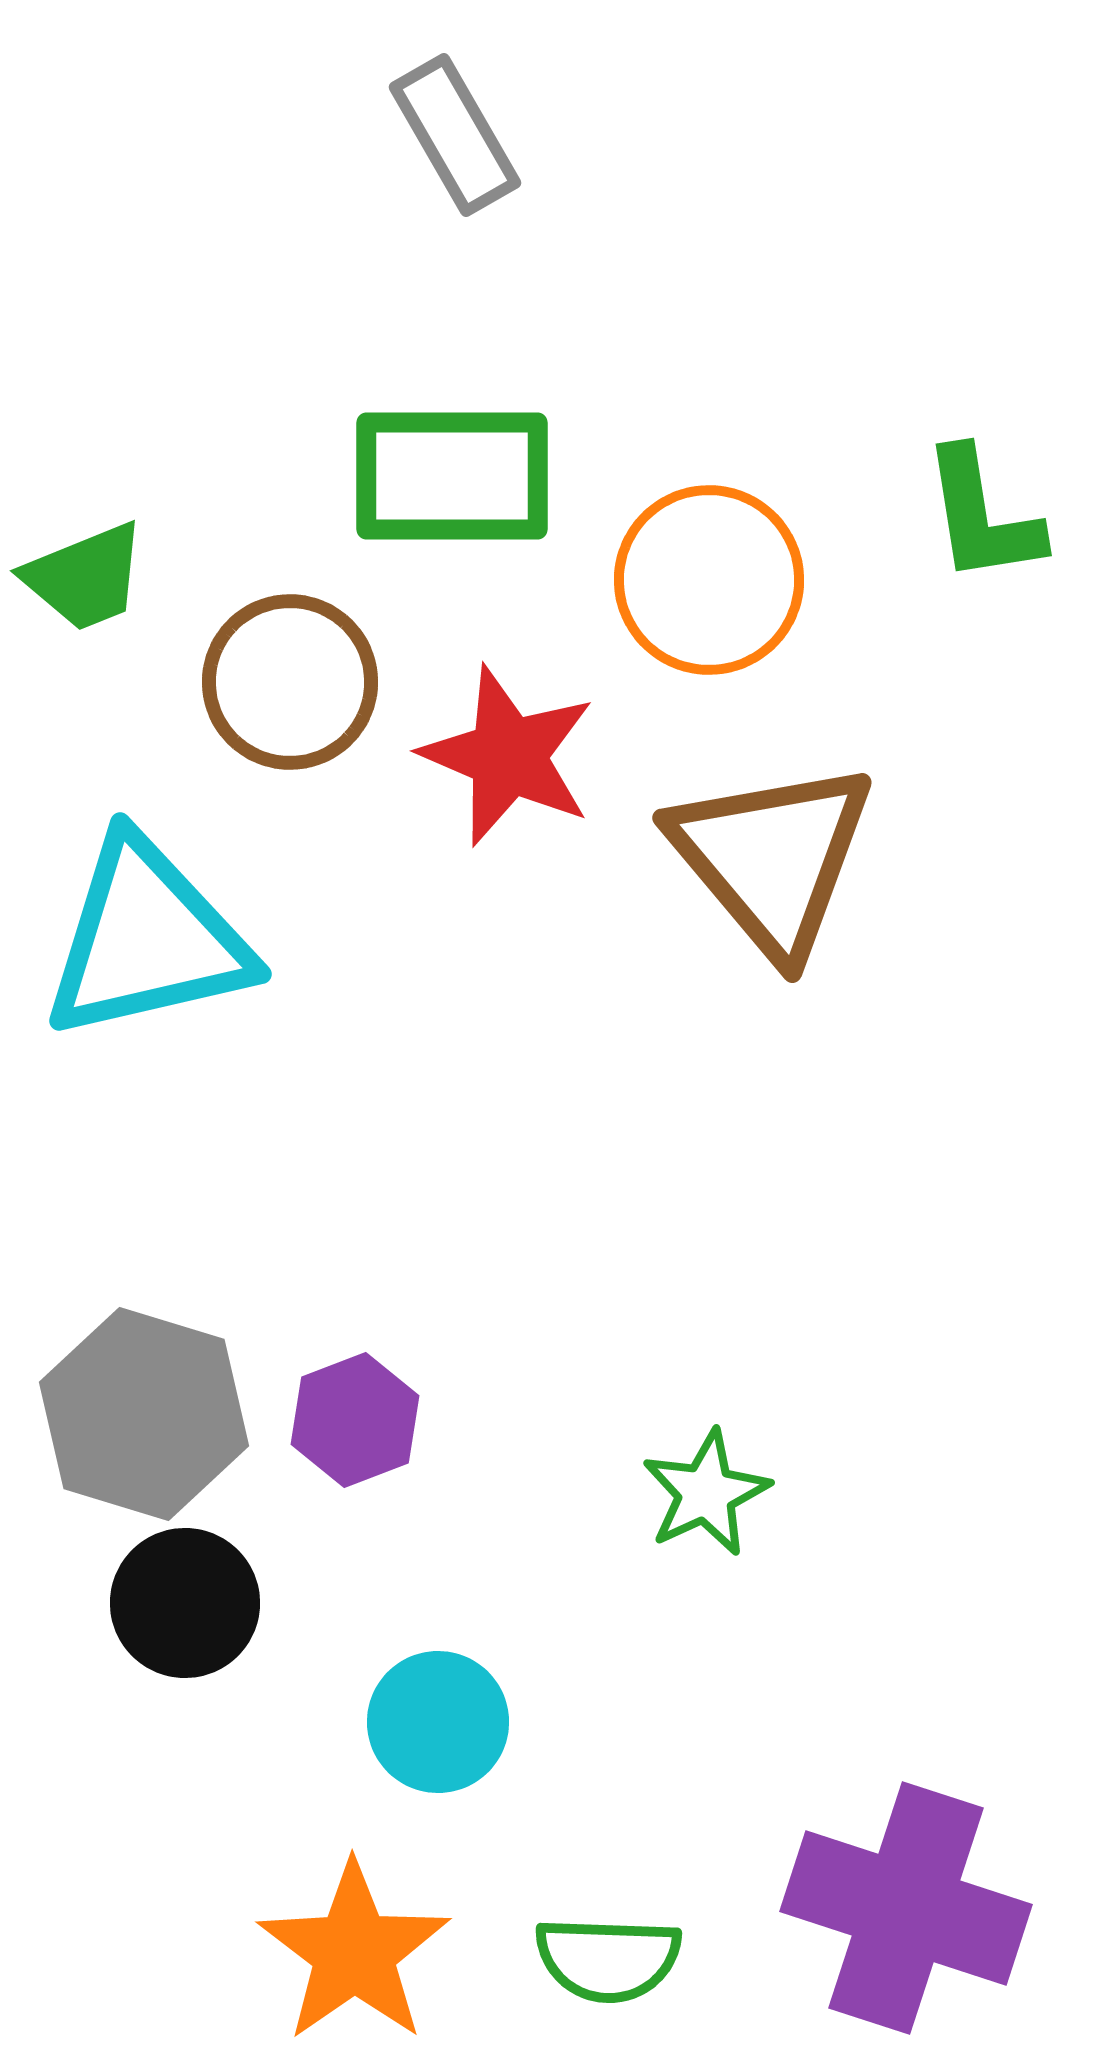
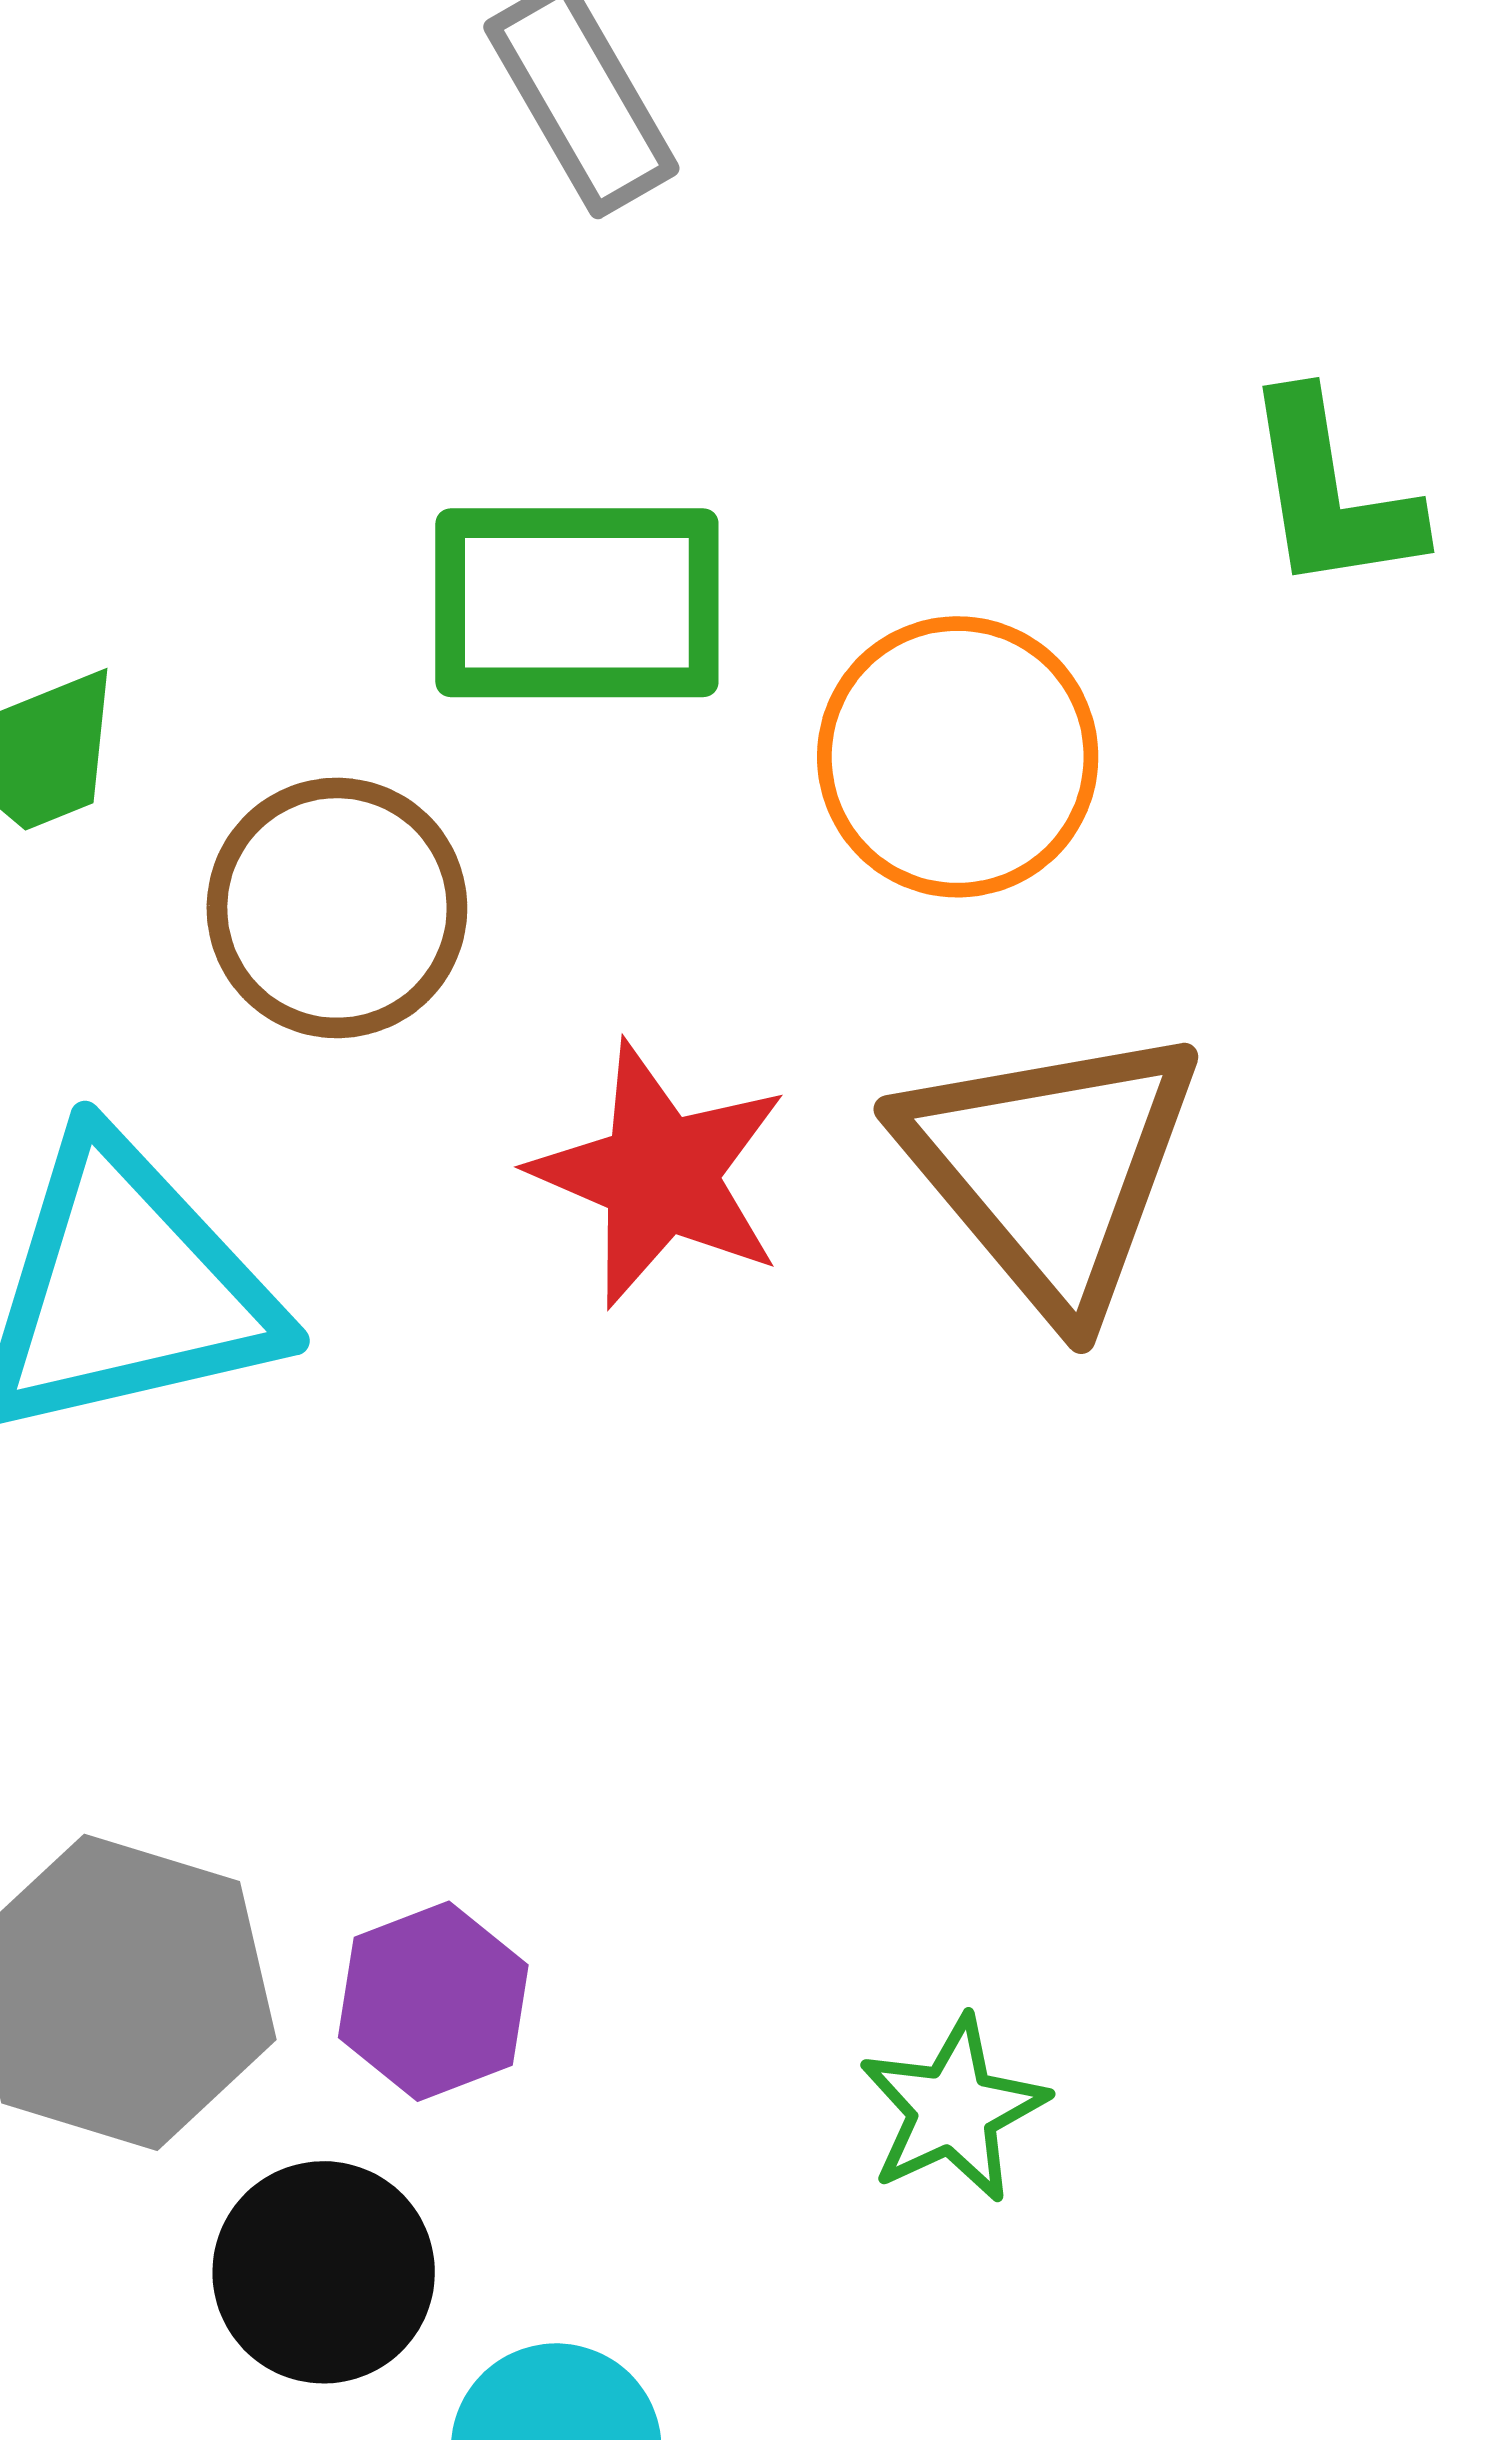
green L-shape: (982, 516) -> (1331, 493), moved
red star: (508, 756) -> (660, 1175), moved
black circle: (185, 1603) -> (324, 2272), moved

